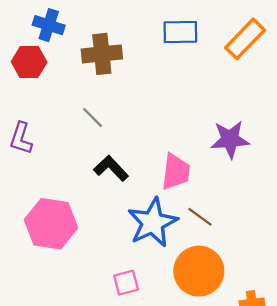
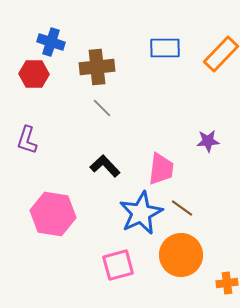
gray line: (93, 117) -> (102, 108), moved
purple star: (230, 139) -> (208, 141), size x0.7
pink square: (126, 283) -> (118, 265), size x1.4

